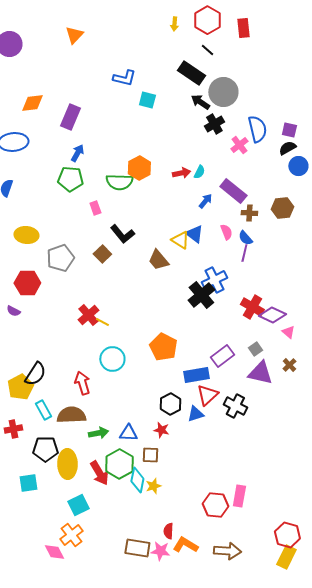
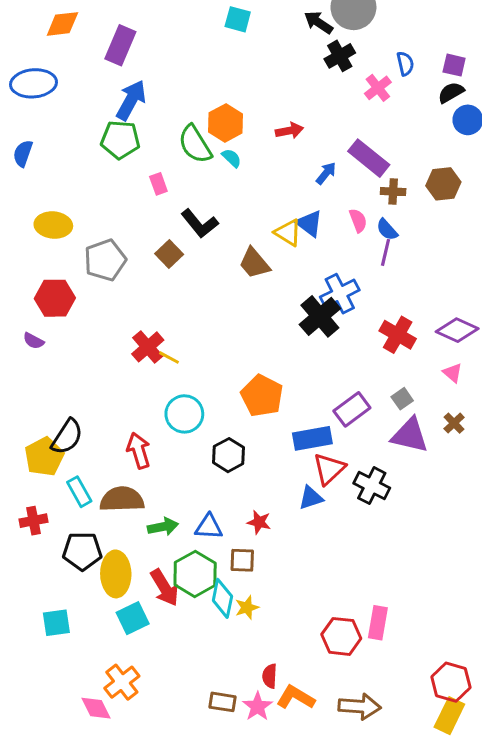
blue semicircle: (257, 129) -> (405, 64), size x0.6
blue arrow: (77, 153) -> (131, 100), size x1.5
cyan semicircle: (199, 172) -> (232, 158), moved, turned -72
green semicircle: (119, 182) -> (195, 144), turned 56
purple diamond: (272, 315) -> (457, 330), moved
black hexagon: (170, 404) -> (229, 455), moved
cyan square: (28, 483) -> (56, 623), moved
cyan square: (78, 505) -> (133, 618), moved
brown rectangle: (137, 548) -> (222, 702), size x0.7
pink star: (160, 551) -> (257, 707), turned 30

